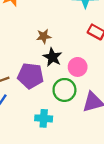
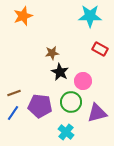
purple pentagon: (31, 76) -> (40, 106), moved
cyan cross: (44, 118) -> (66, 132), moved, turned 35

